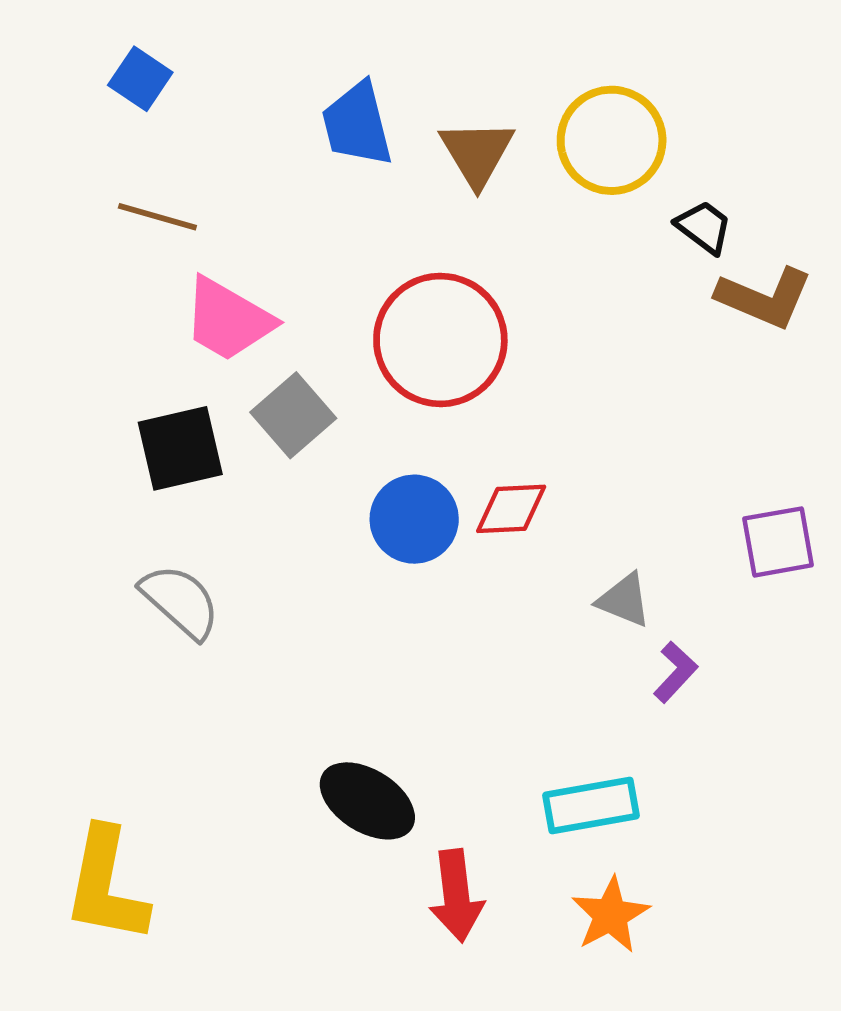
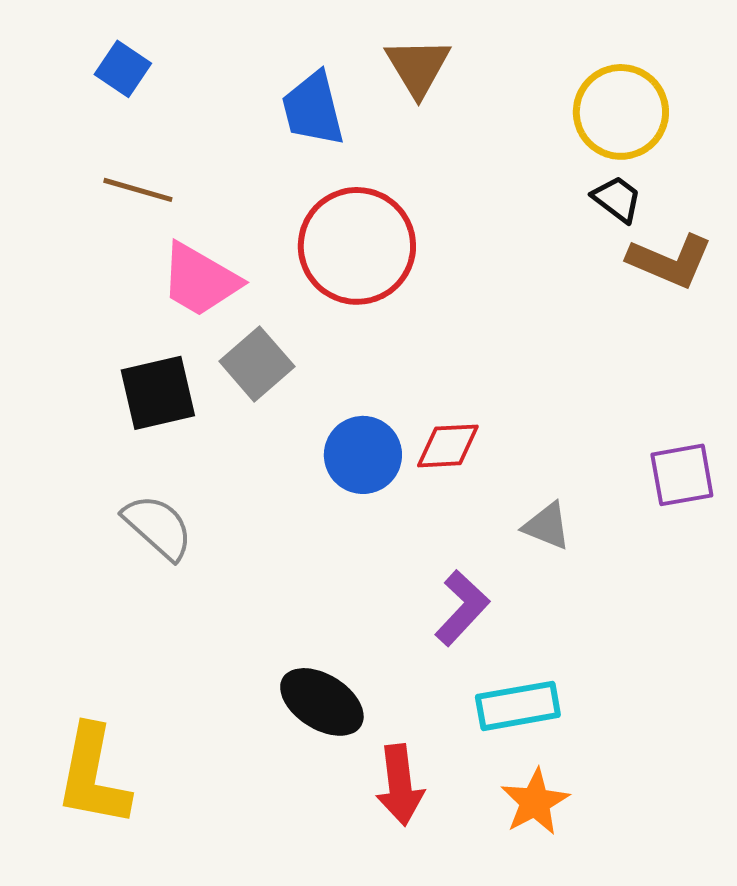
yellow circle: (612, 140) -> (621, 112), moved
brown triangle: (477, 153) -> (418, 67), moved
red circle: (440, 340) -> (357, 246), moved
purple L-shape: (675, 672) -> (462, 608), moved, size x1.4

